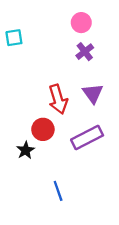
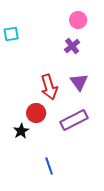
pink circle: (81, 23) -> (78, 20), moved

